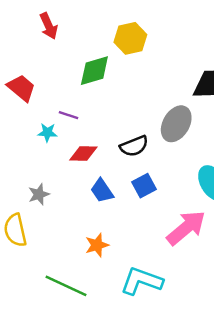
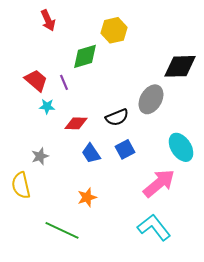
red trapezoid: (21, 88) -> (36, 80), moved
purple line: (68, 115) -> (64, 82), moved, turned 49
cyan L-shape: (142, 281) -> (154, 227), moved, turned 32

